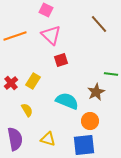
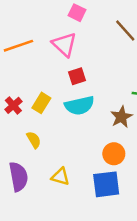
pink square: (46, 10) -> (77, 13), moved
cyan semicircle: (67, 101) -> (79, 105), moved, turned 145

